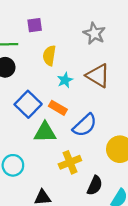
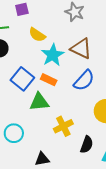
yellow semicircle: (49, 56) -> (37, 35), turned -60
cyan star: (65, 80) -> (53, 55), size x1.6
blue semicircle: (85, 125) -> (84, 80), moved

